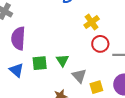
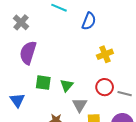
red circle: (100, 44) -> (105, 87), moved
blue triangle: (16, 70) -> (17, 100), moved

